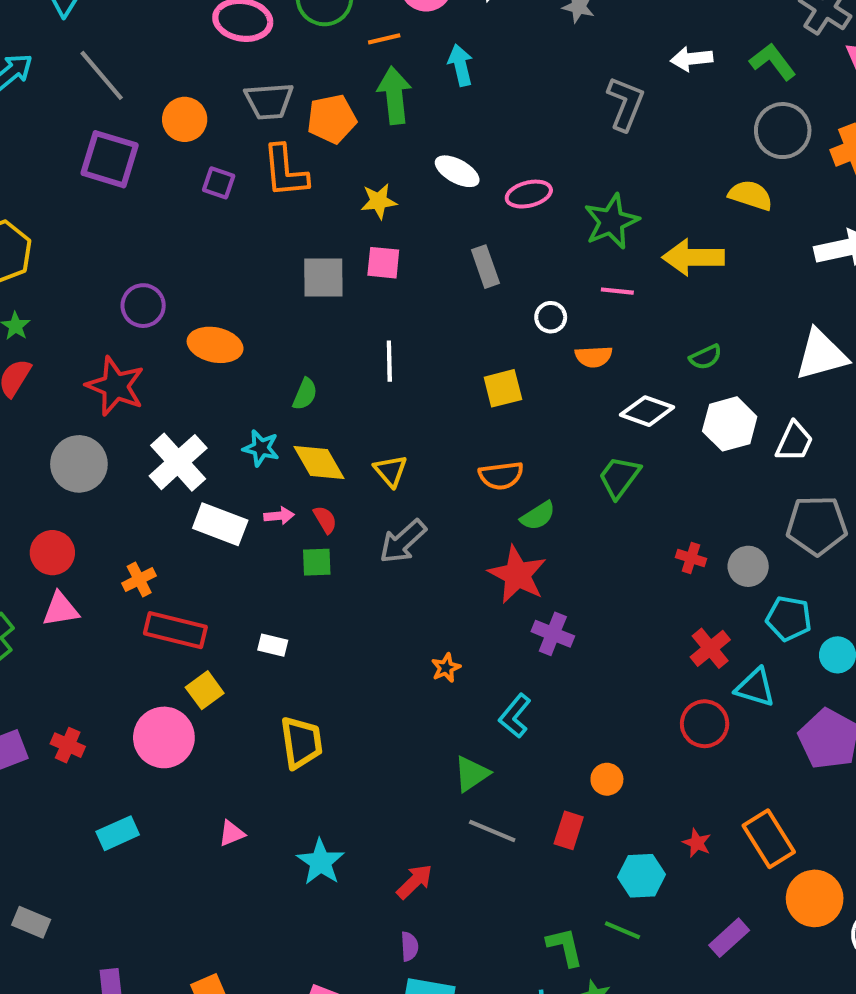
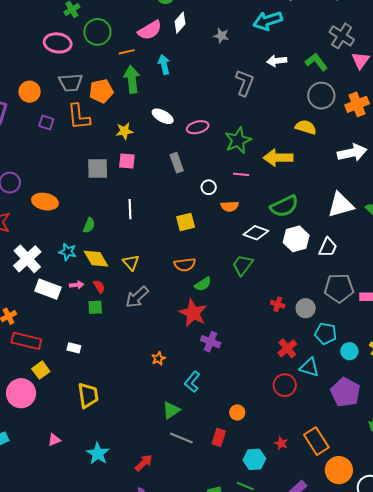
green semicircle: (706, 357) -> (284, 206), size x1.8

